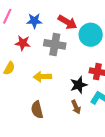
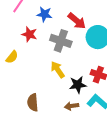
yellow arrow: (42, 77) -> (58, 70), moved, turned 48
brown arrow: (76, 107) -> (72, 106), turned 96

